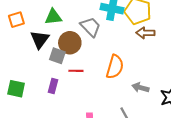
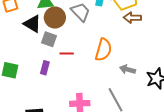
black triangle: (40, 39) -> (32, 24), turned -36
brown circle: (70, 43) -> (55, 18), moved

